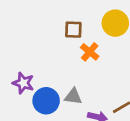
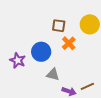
blue circle: (46, 101) -> (41, 52), moved

